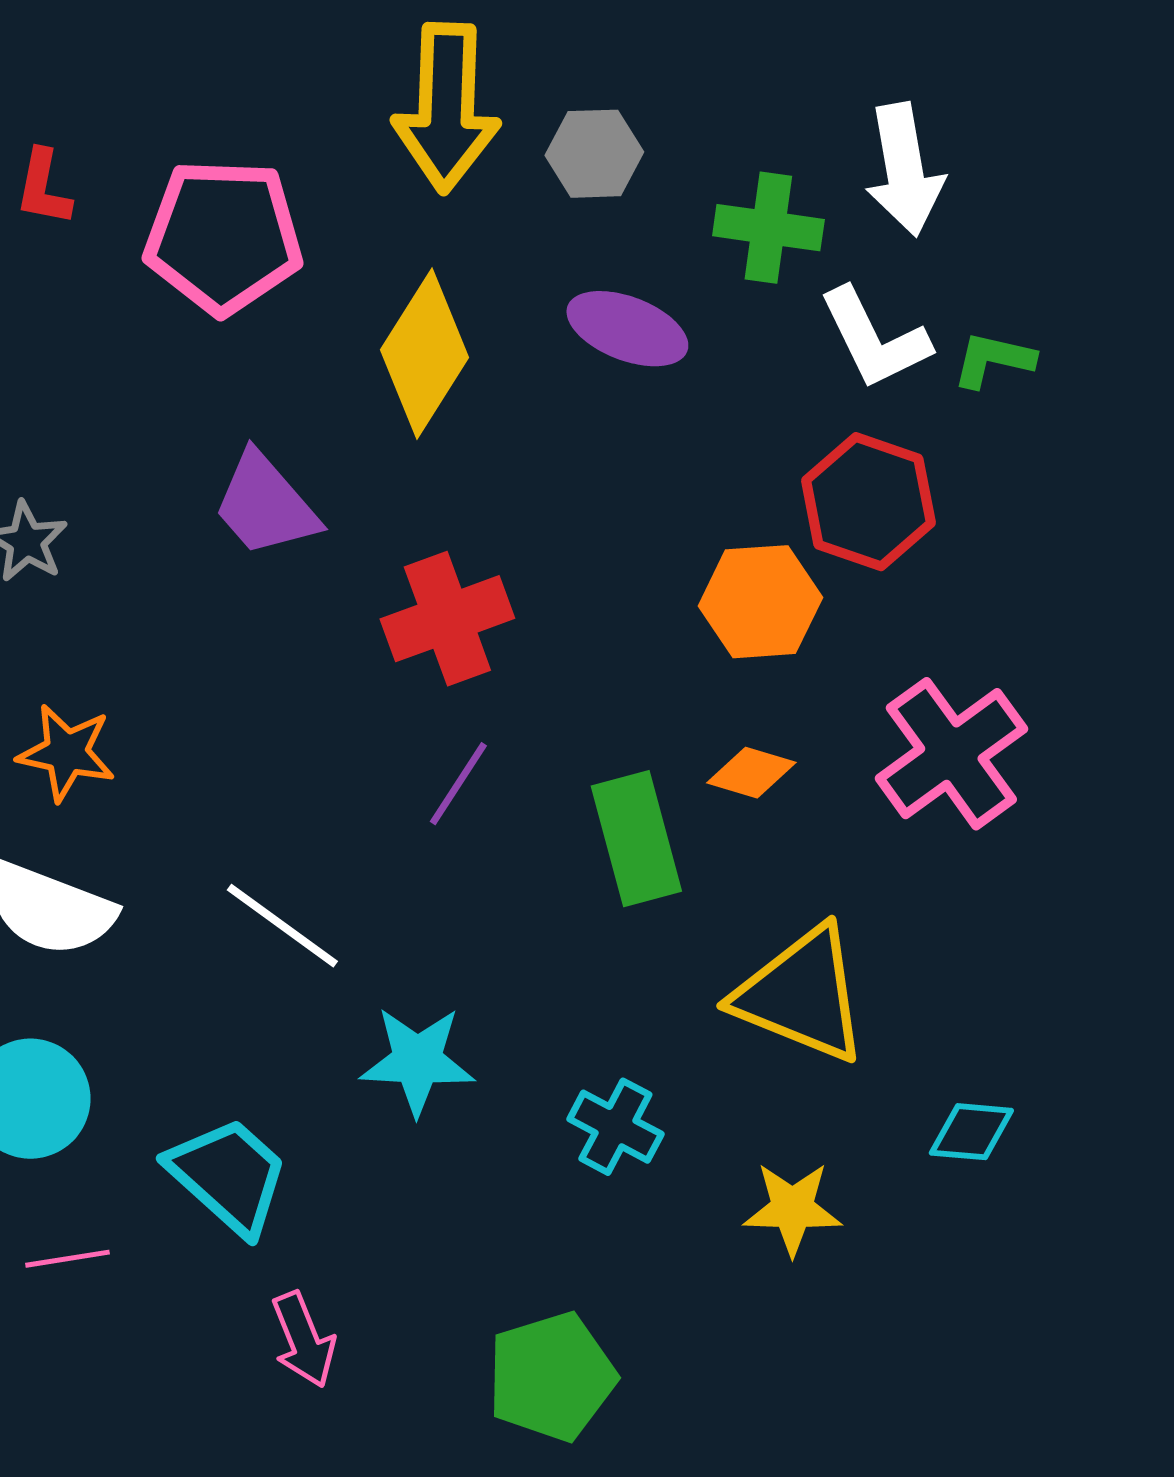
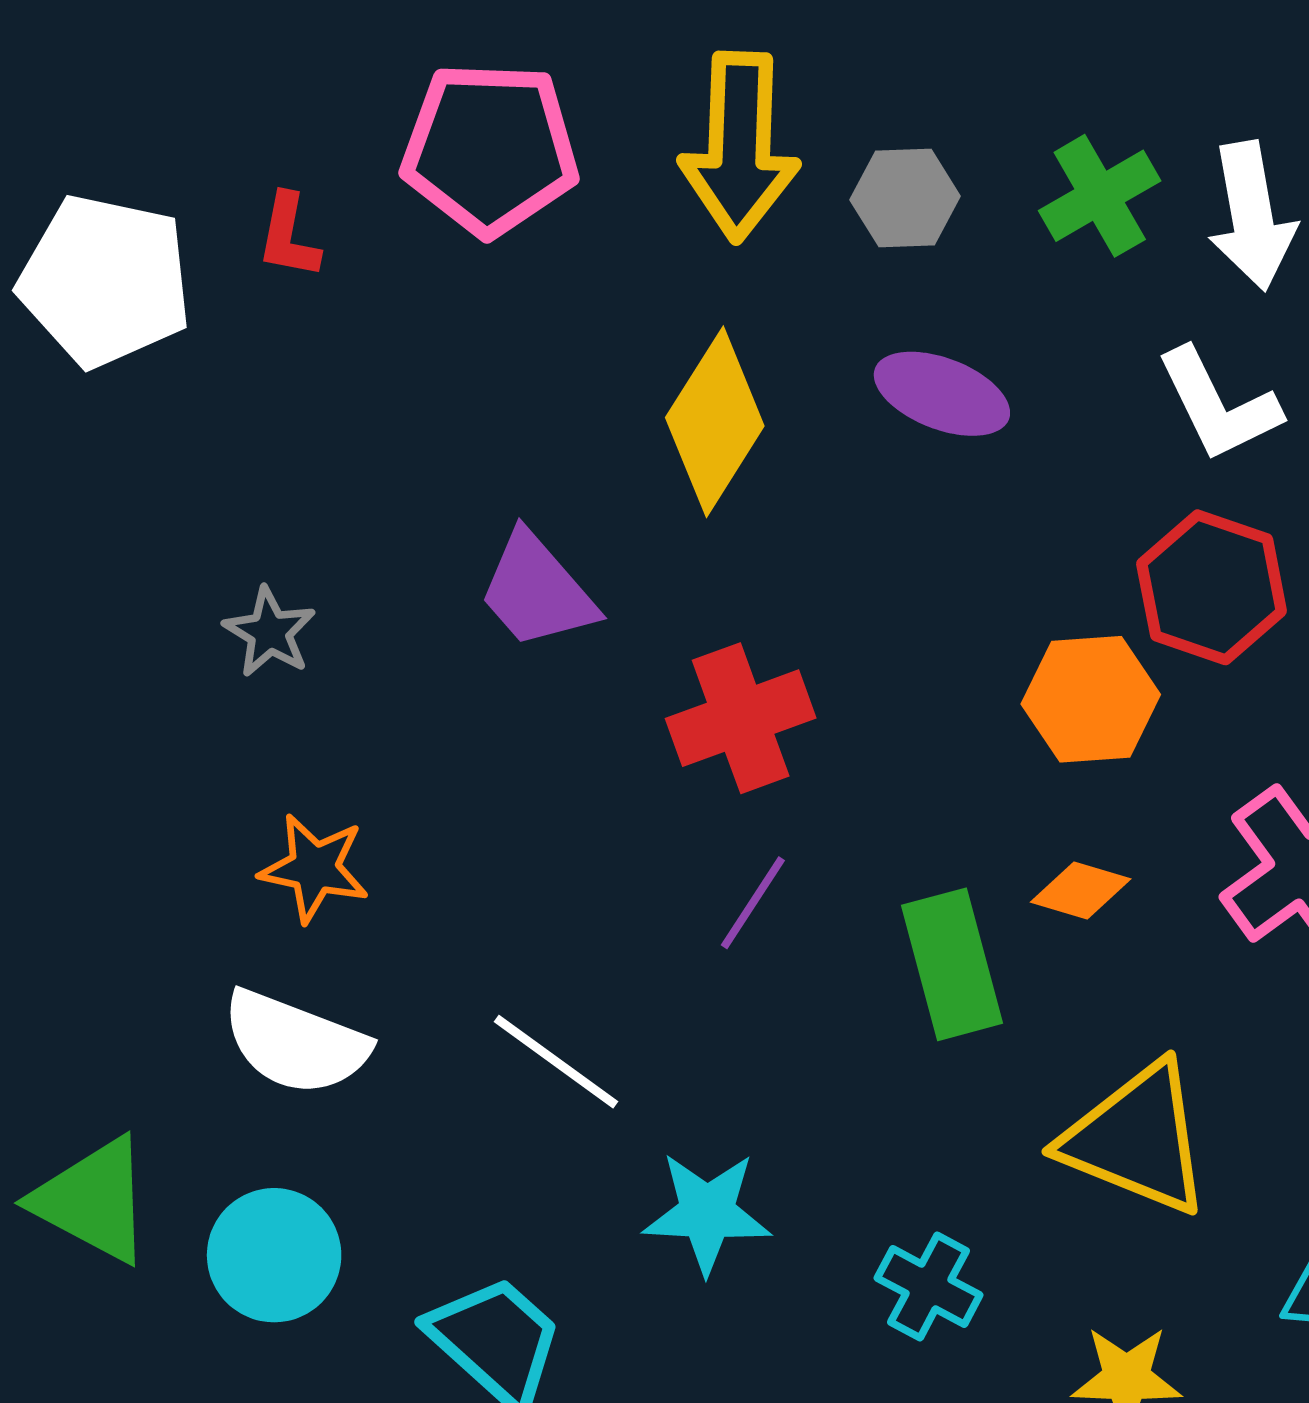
green cross: (768, 228) -> (1100, 196), moved, turned -38
pink pentagon: (223, 237) -> (490, 149), moved

